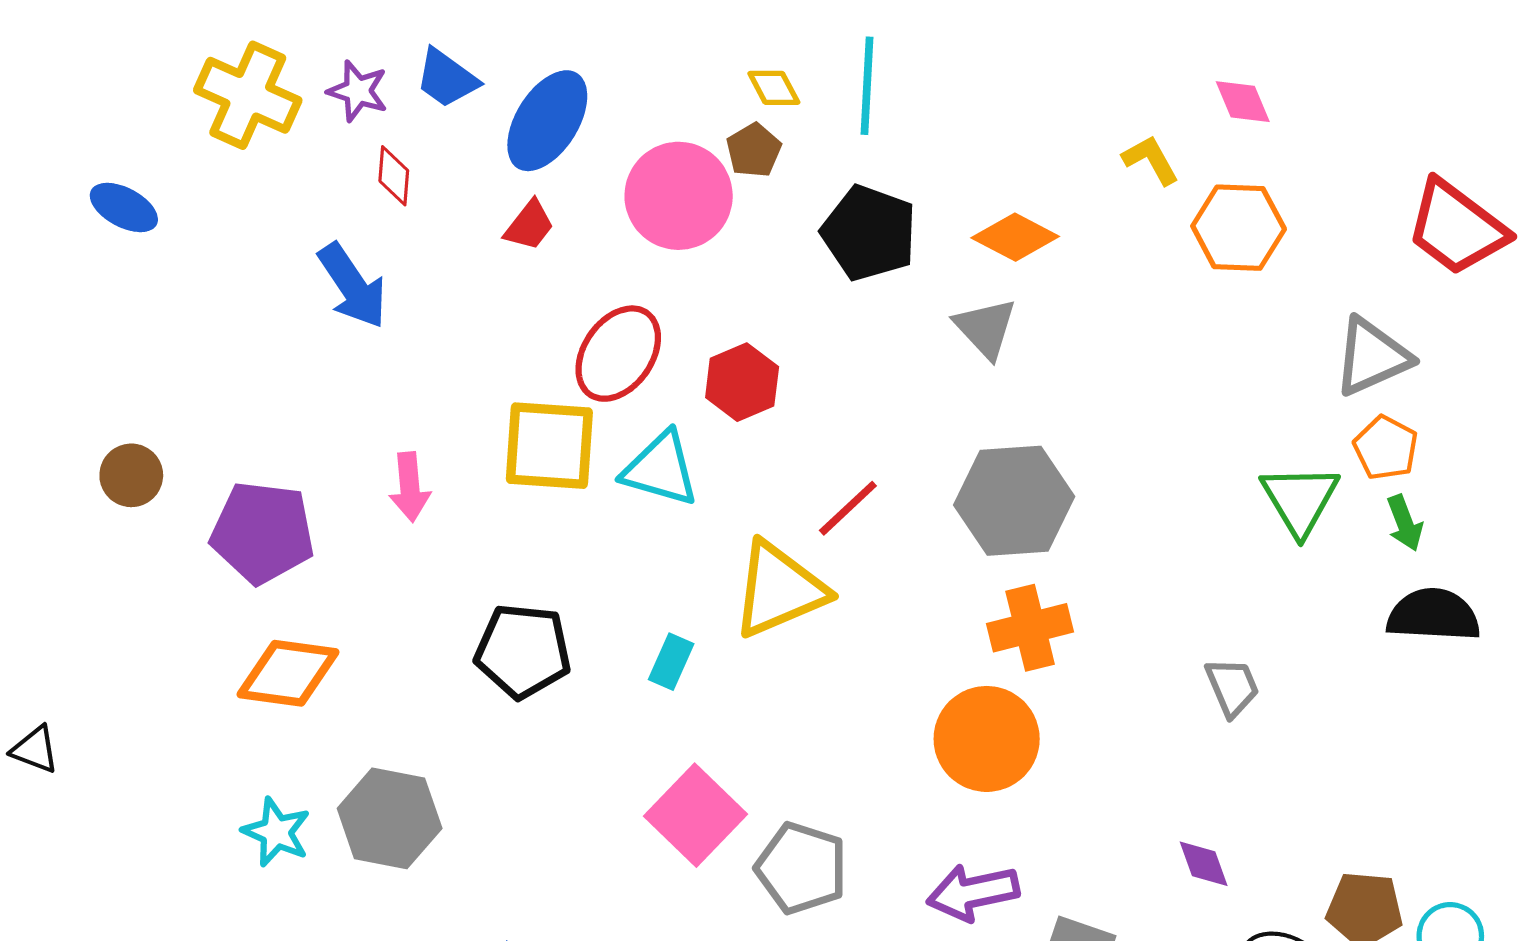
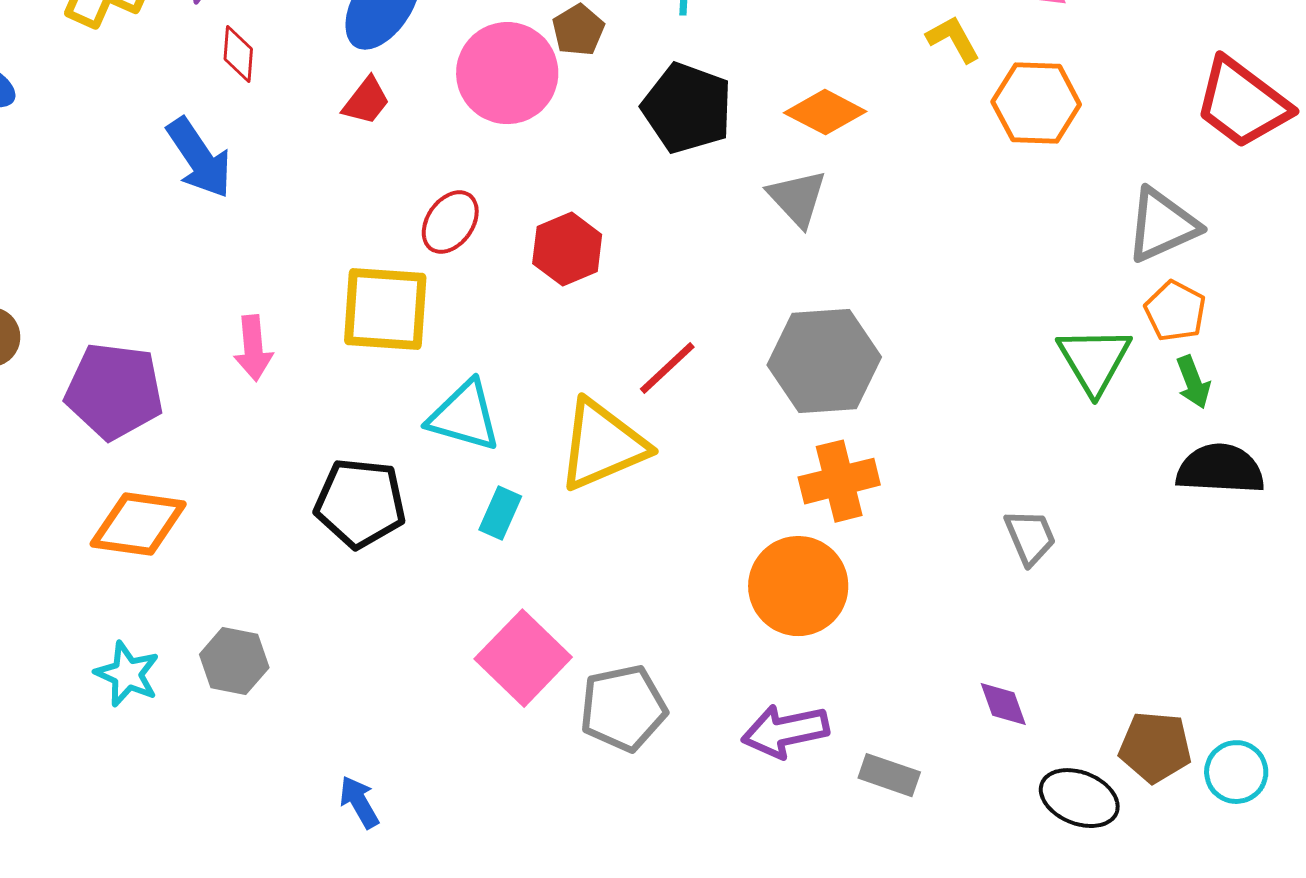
red ellipse: (618, 354) -> (450, 222), size x0.7
cyan triangle: (661, 469) -> (464, 416), moved
gray hexagon: (390, 818) -> (234, 661), size x0.7
gray pentagon: (801, 868) -> (623, 708), turned -30

